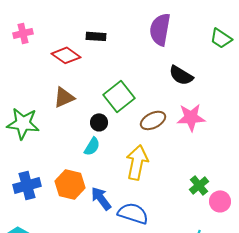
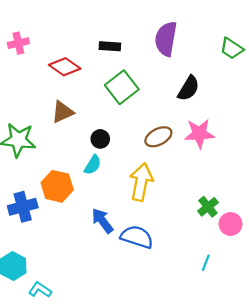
black rectangle: (96, 36) -> (110, 46), moved
black semicircle: (181, 75) -> (189, 88), turned -90
green square: (119, 96) -> (122, 87), moved
orange hexagon: (70, 184) -> (57, 186), moved

